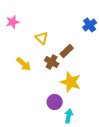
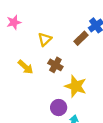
yellow triangle: (42, 38) -> (45, 39), turned 32
brown rectangle: (67, 51) -> (81, 38), moved

